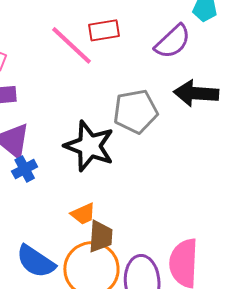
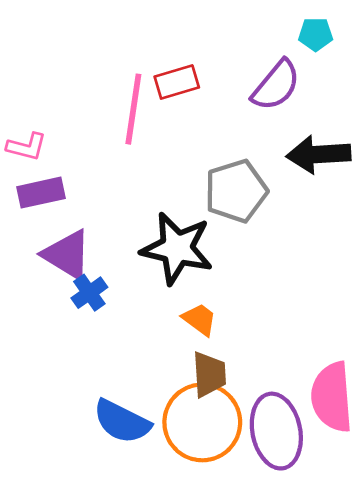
pink line: (72, 45) -> (133, 109), turned 63
orange trapezoid: (83, 214) -> (200, 319), moved, turned -112

